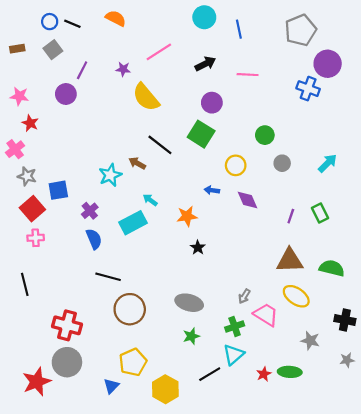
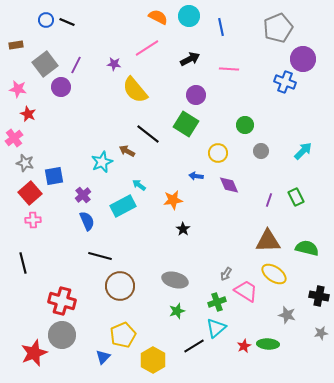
orange semicircle: (116, 18) -> (158, 17), moved
gray square: (53, 50) -> (45, 64), moved, size x1.4

